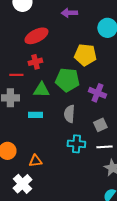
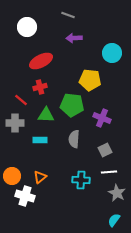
red line: (16, 75) -> (21, 100), turned 40
cyan cross: (76, 144) -> (81, 180), moved
orange triangle: (35, 161) -> (40, 177), moved, turned -32
white cross: (22, 184) -> (25, 196), moved, turned -30

